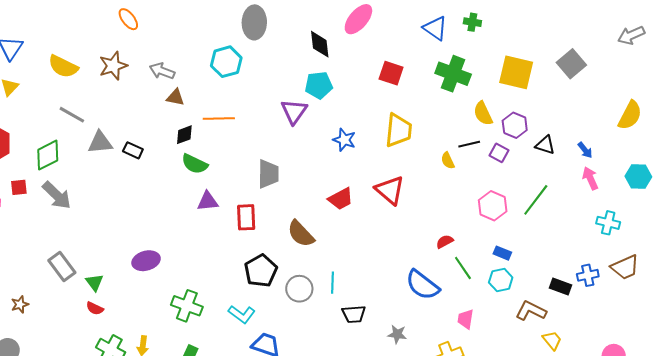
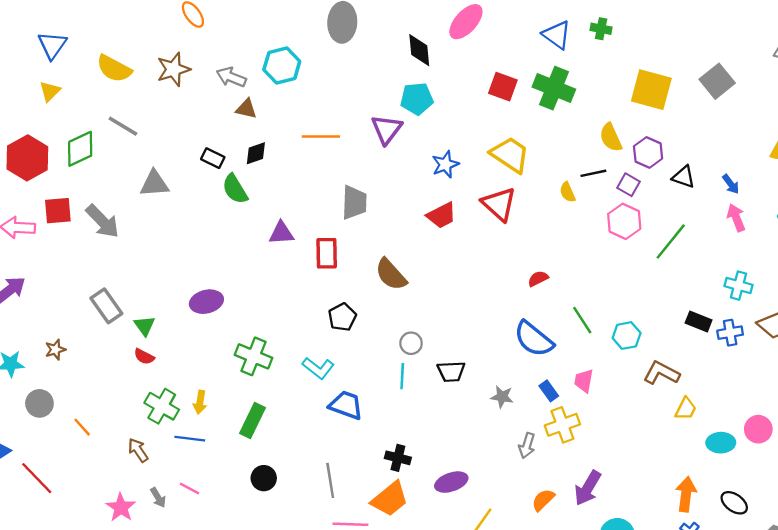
cyan hexagon: (226, 62) -> (282, 66), moved
green cross: (453, 74) -> (554, 88), moved
orange line: (219, 119) -> (321, 136), moved
yellow trapezoid: (399, 130) -> (510, 155), turned -63
blue star: (344, 140) -> (445, 164), turned 30
gray triangle: (100, 142) -> (154, 184), moved
black rectangle: (133, 150) -> (213, 158), moved
green diamond: (48, 155) -> (80, 149), moved
green semicircle: (195, 164) -> (235, 189), moved, turned 32
red square: (19, 187) -> (58, 211), size x1.4
red triangle: (390, 190) -> (499, 204), moved
red trapezoid: (341, 199) -> (442, 215), moved
pink hexagon: (493, 206) -> (624, 221), moved
cyan cross: (608, 223) -> (738, 286), moved
red semicircle: (445, 241) -> (538, 279), moved
blue rectangle: (502, 253) -> (549, 391), moved, turned 30
black pentagon: (261, 271) -> (342, 317), size x0.7
cyan line: (333, 283) -> (402, 376), moved
black rectangle: (560, 287) -> (699, 321), moved
gray circle: (299, 289) -> (411, 343), moved, size x0.7
yellow trapezoid: (552, 340) -> (686, 409), turned 65

